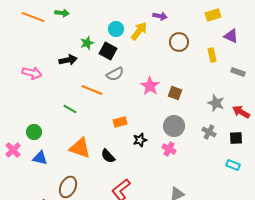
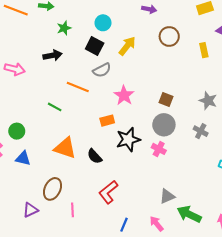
yellow arrow: (139, 31) -> (127, 46), moved
green star: (87, 43) -> (64, 28), moved
pink star: (150, 86) -> (124, 95), moved
brown square: (175, 93) -> (166, 100), moved
black star: (140, 140) -> (128, 140), size x1.6

